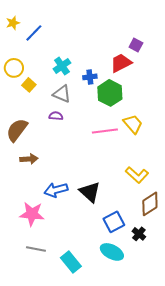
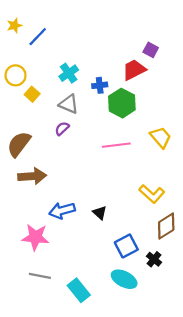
purple semicircle: (56, 116) -> (62, 129), turned -48
yellow trapezoid: (133, 124) -> (161, 137), moved
brown arrow: (29, 159) -> (32, 176), size x1.4
black triangle: (90, 192) -> (100, 213), size x0.6

